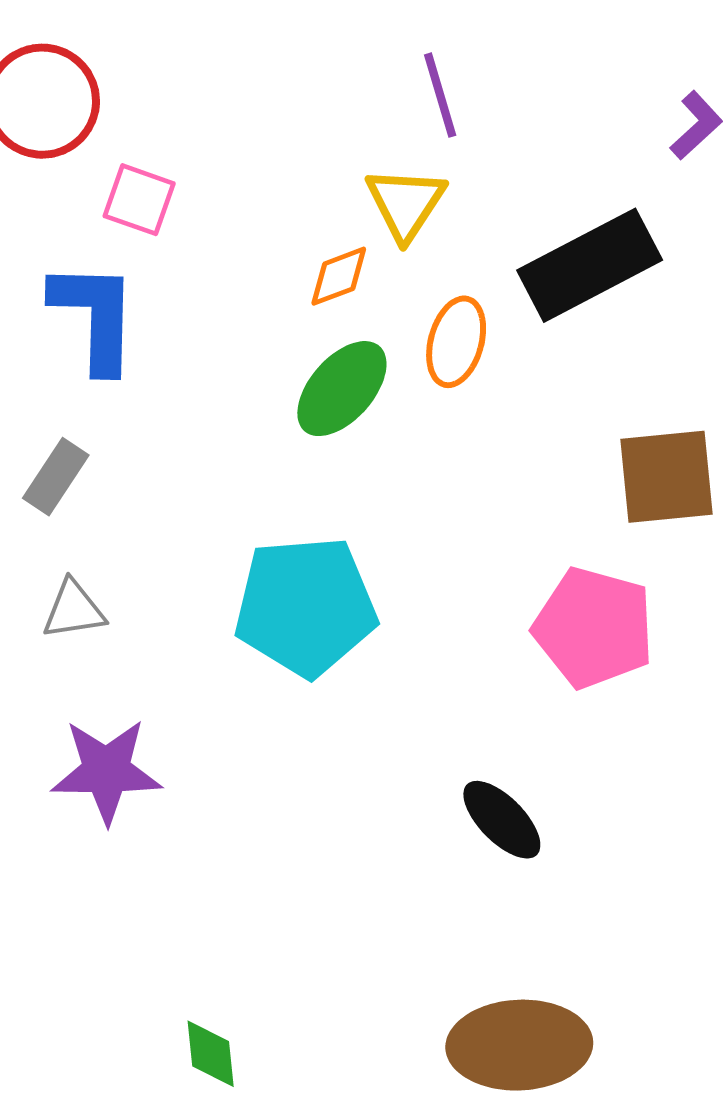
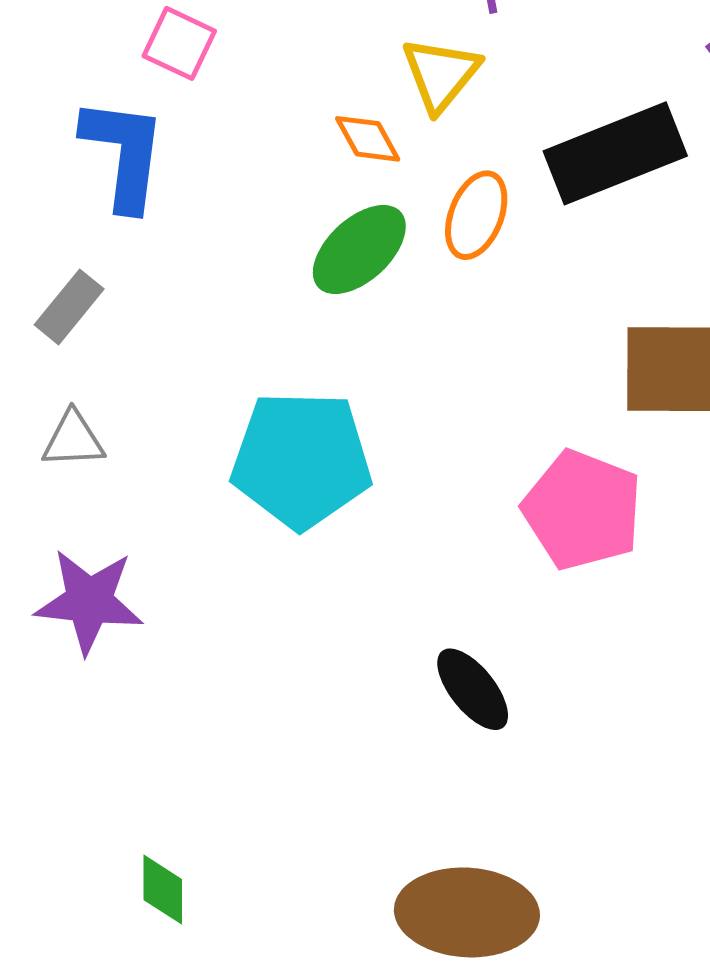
orange diamond: (339, 276) -> (368, 139), turned 76

